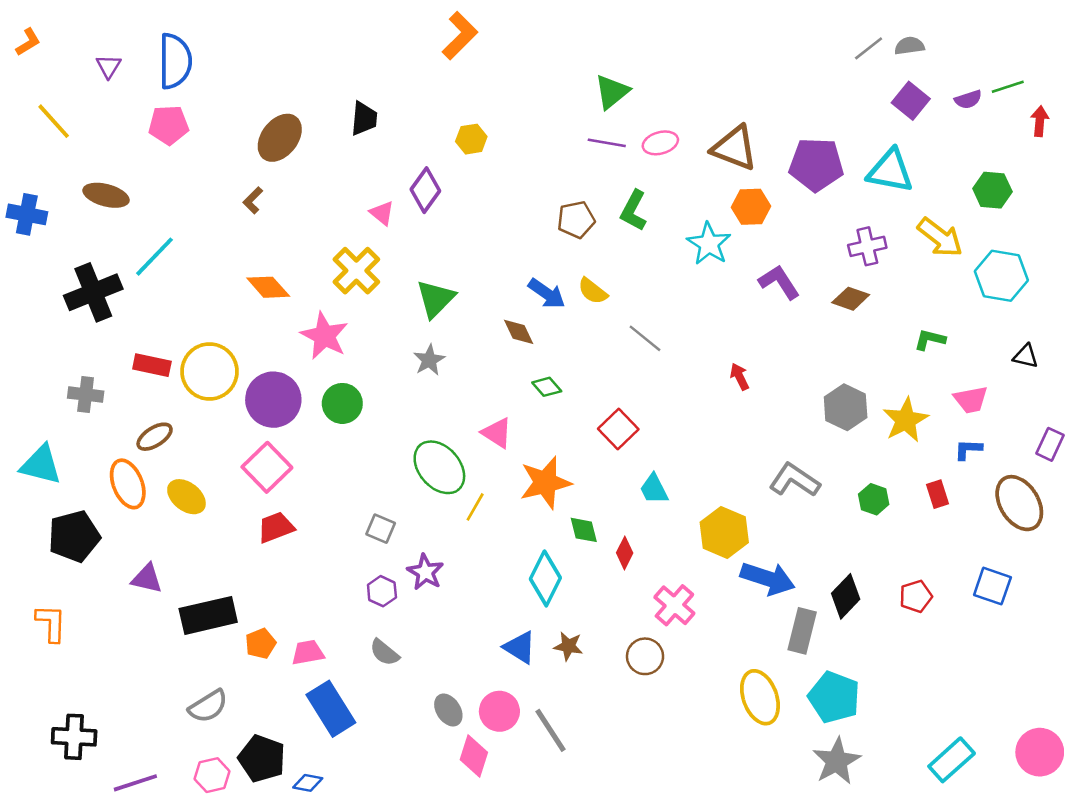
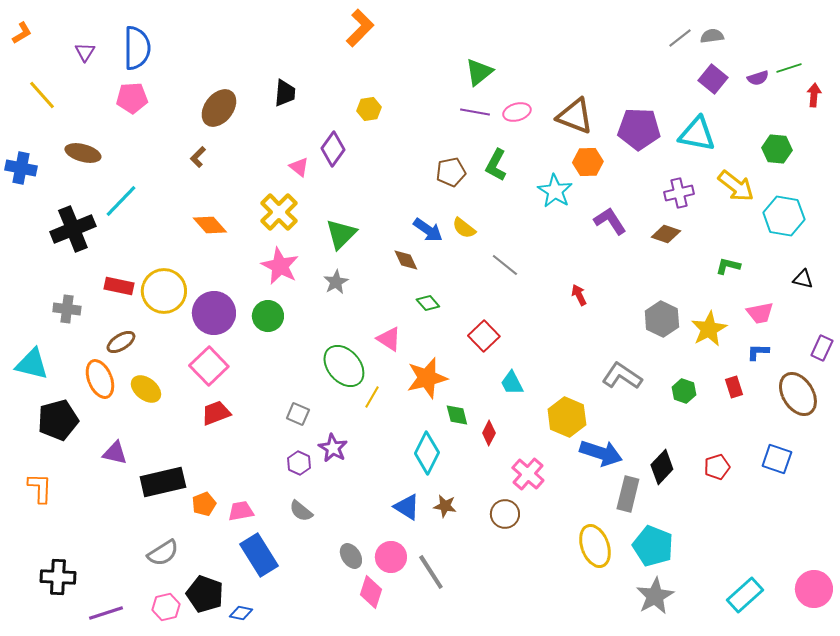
pink star: (324, 336) -> (280, 266), moved

